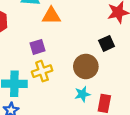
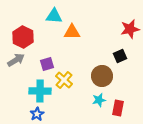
purple square: (37, 47) -> (47, 64), moved
yellow cross: (42, 71) -> (64, 80), turned -30

